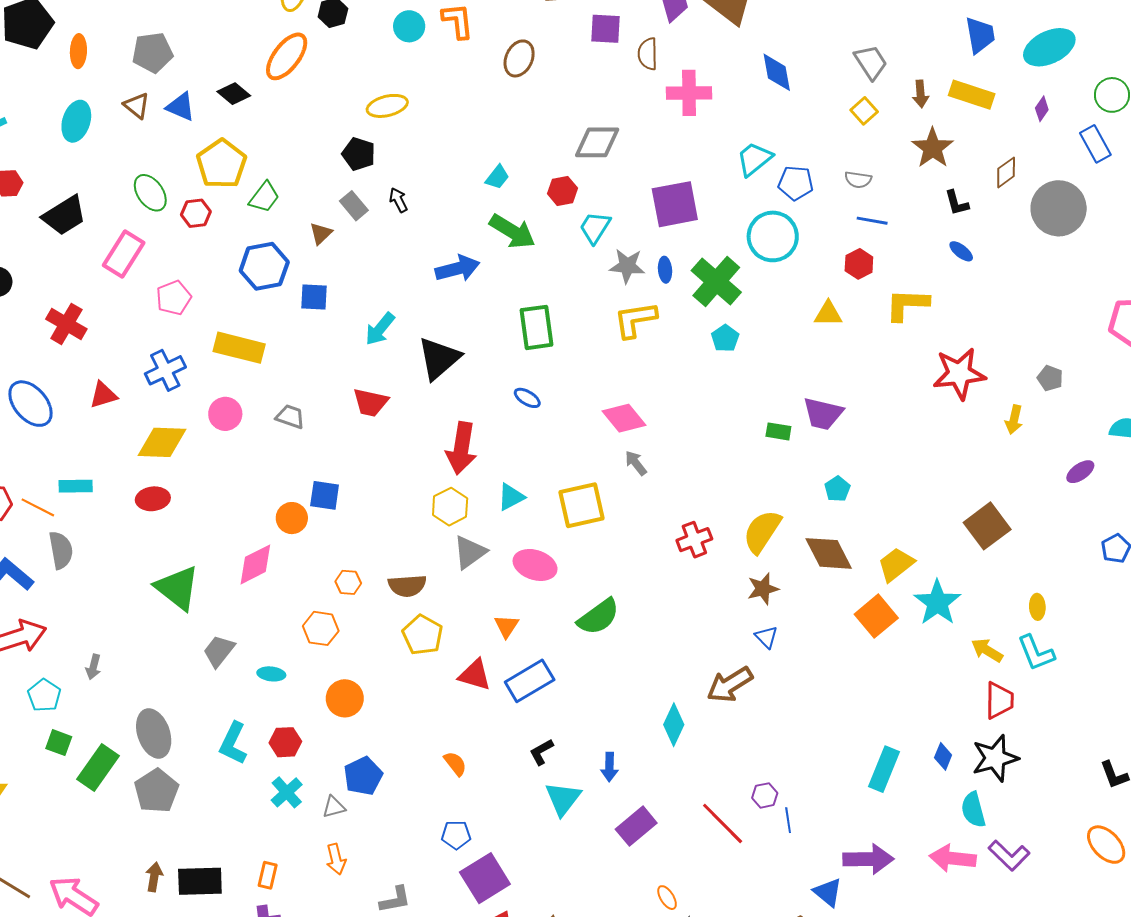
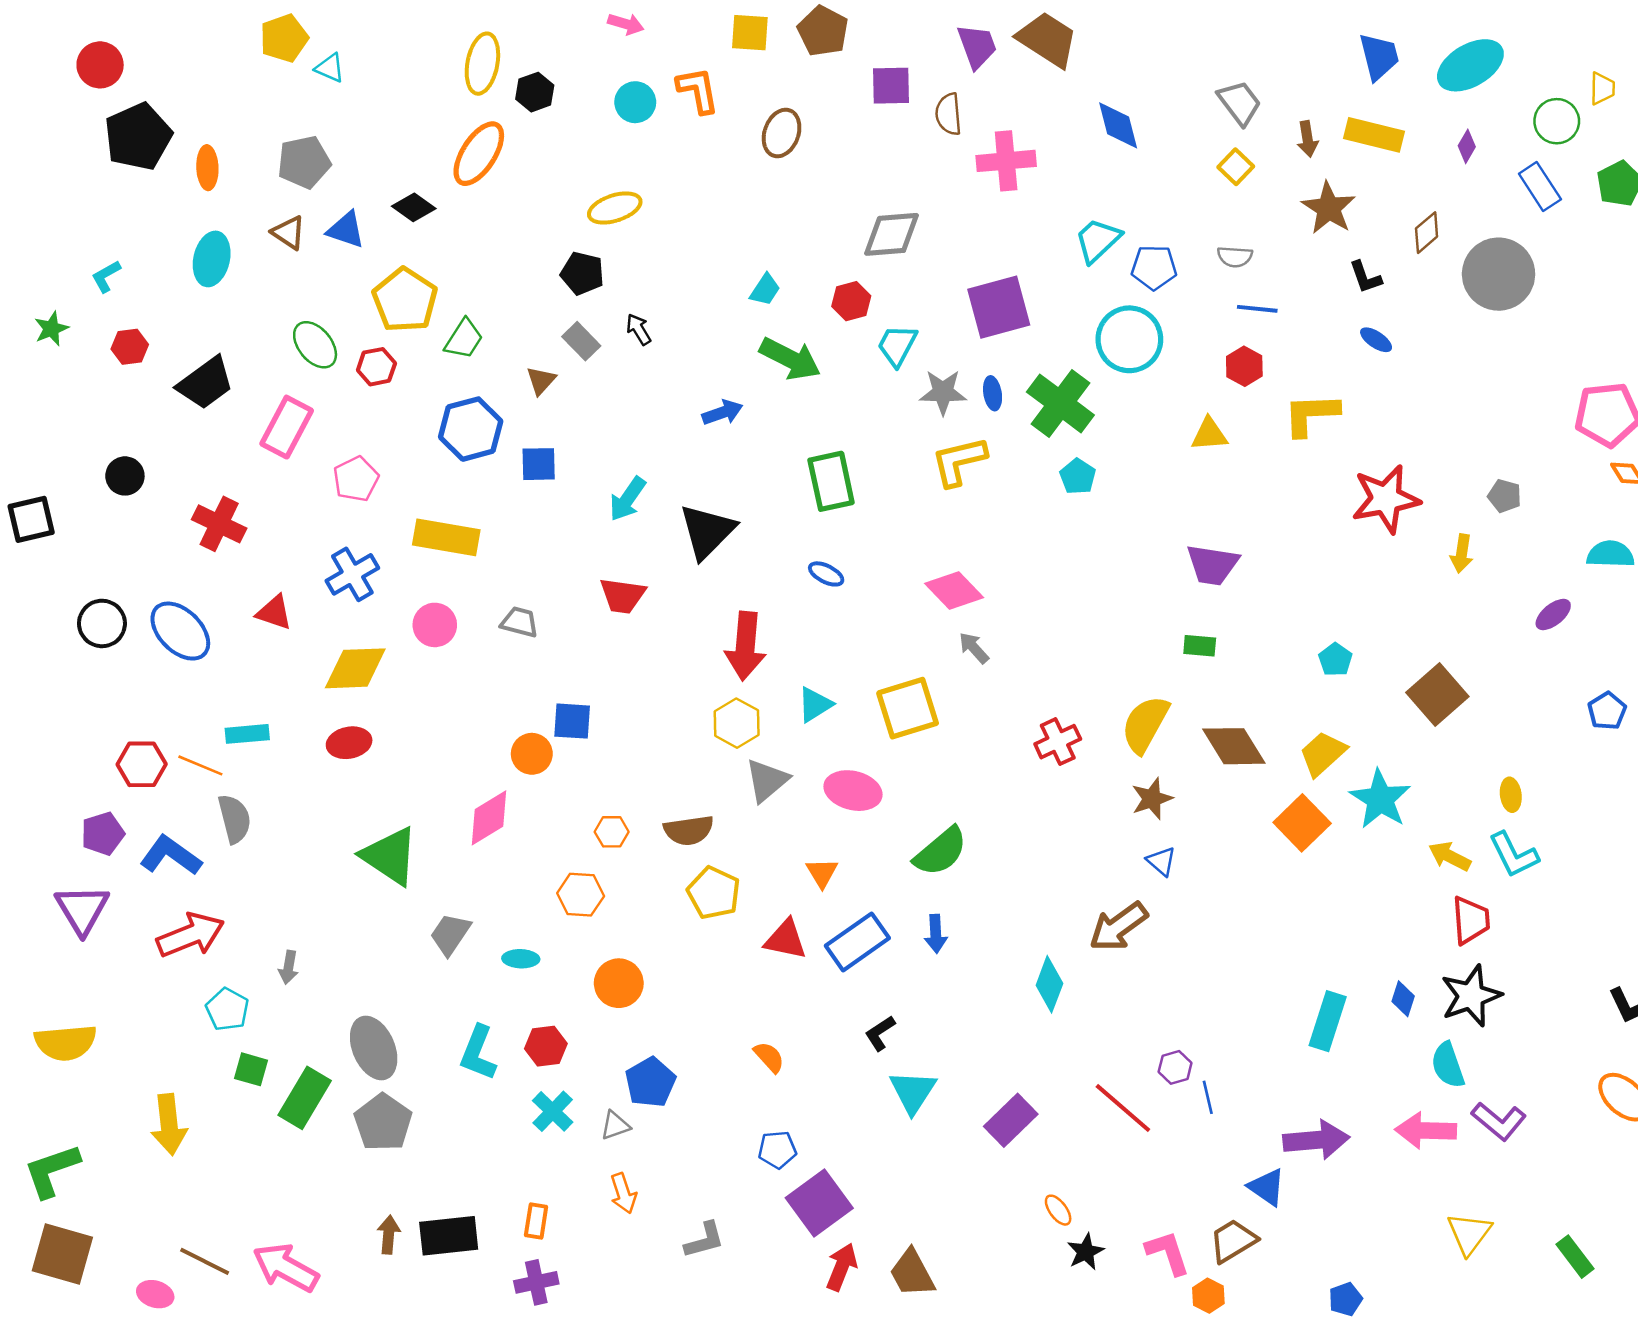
blue arrow: (458, 268) -> (722, 413), size x0.7
red triangle: (103, 395) -> (274, 612), turned 40
green rectangle: (778, 431) -> (1200, 646), moved
cyan pentagon: (837, 489) -> (1335, 660), moved
blue arrow: (609, 767) -> (936, 934), moved

